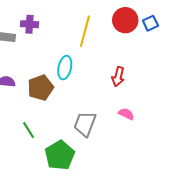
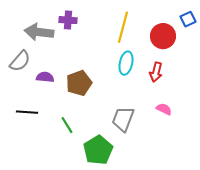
red circle: (125, 20) -> (163, 36), moved
cyan ellipse: (65, 68) -> (126, 63), moved

